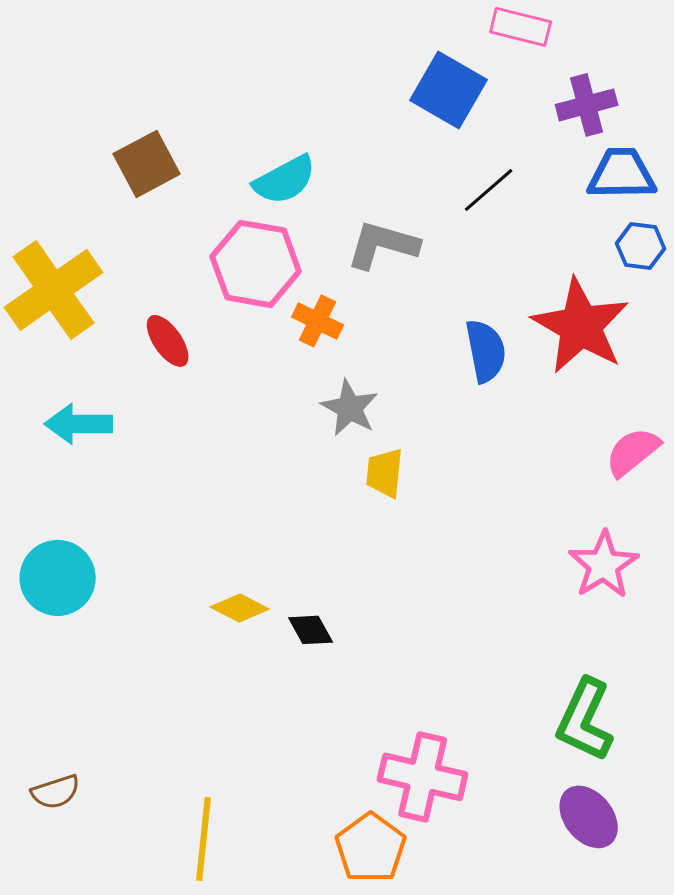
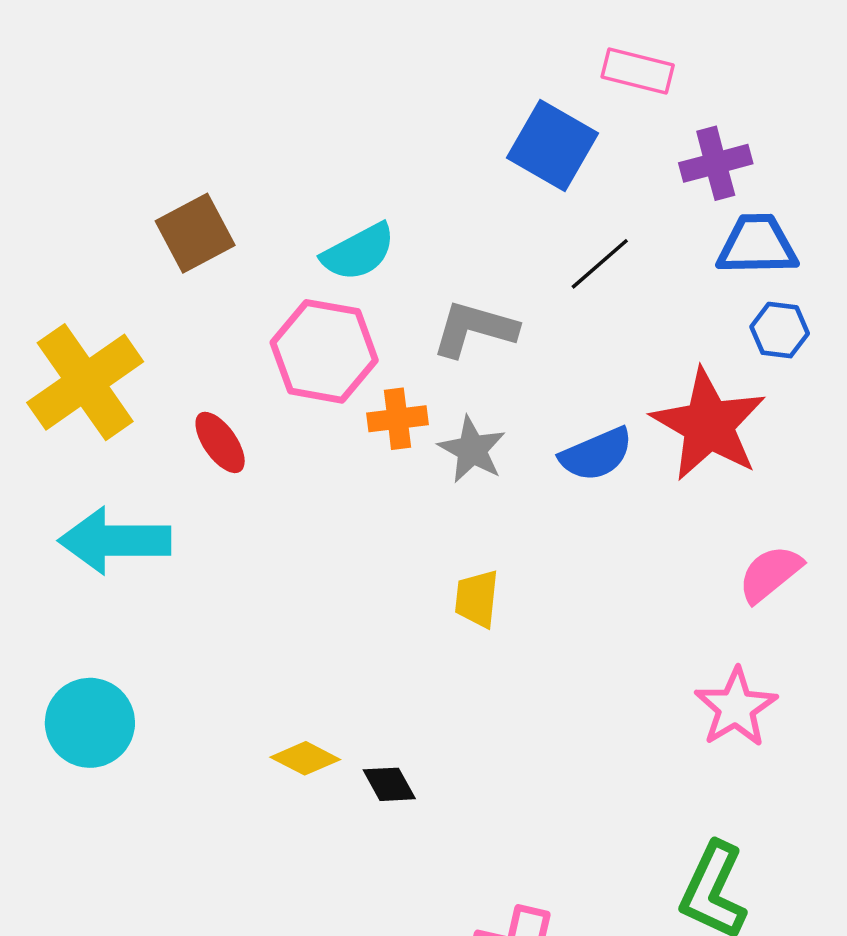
orange cross: (318, 321) -> (397, 419), turned -33
blue semicircle: (486, 351) -> (596, 454), turned 78
gray star: (350, 408) -> (472, 450), moved
cyan arrow: (79, 424) -> (115, 541), size x1.4

